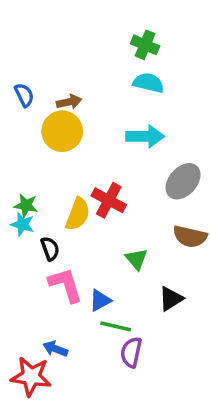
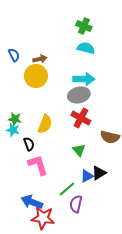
gray ellipse: (183, 181) -> (79, 95), moved, turned 35
red cross: (109, 200) -> (81, 118), moved
blue triangle: (100, 300) -> (87, 176), moved
green line: (116, 326) -> (67, 189), turned -54
blue arrow: (55, 349) -> (32, 202), size x1.5
red star: (31, 376) -> (43, 218), moved

